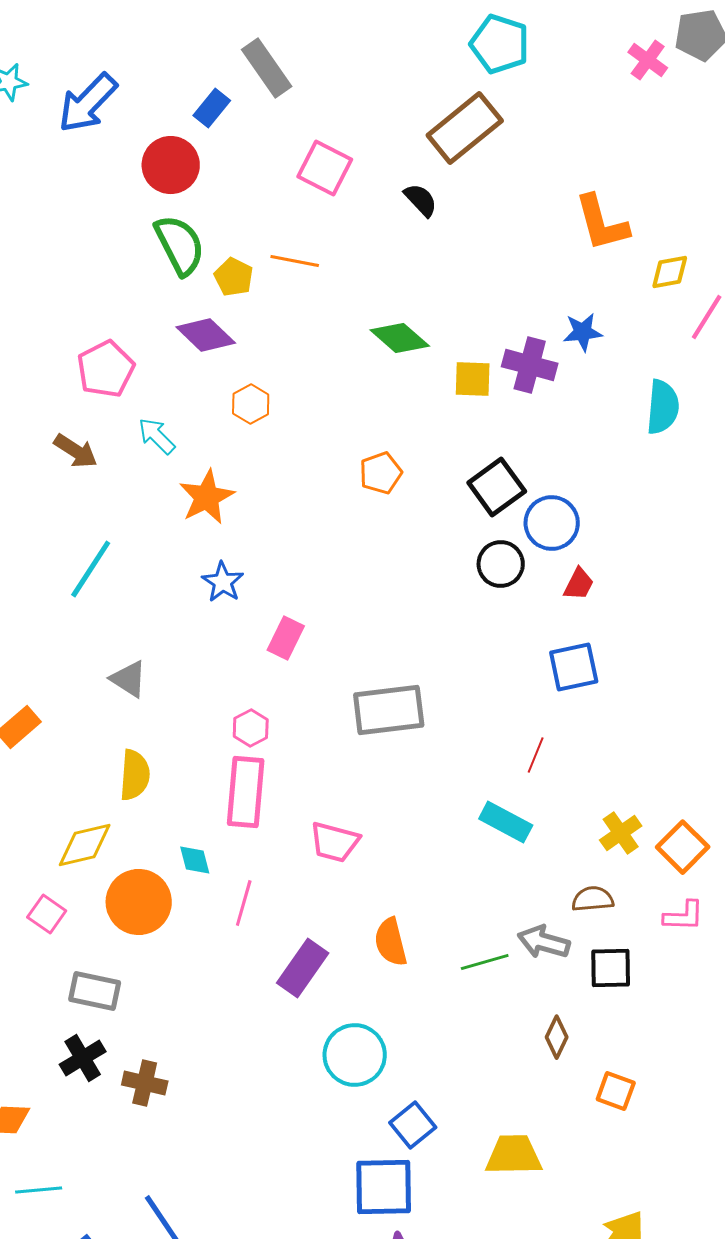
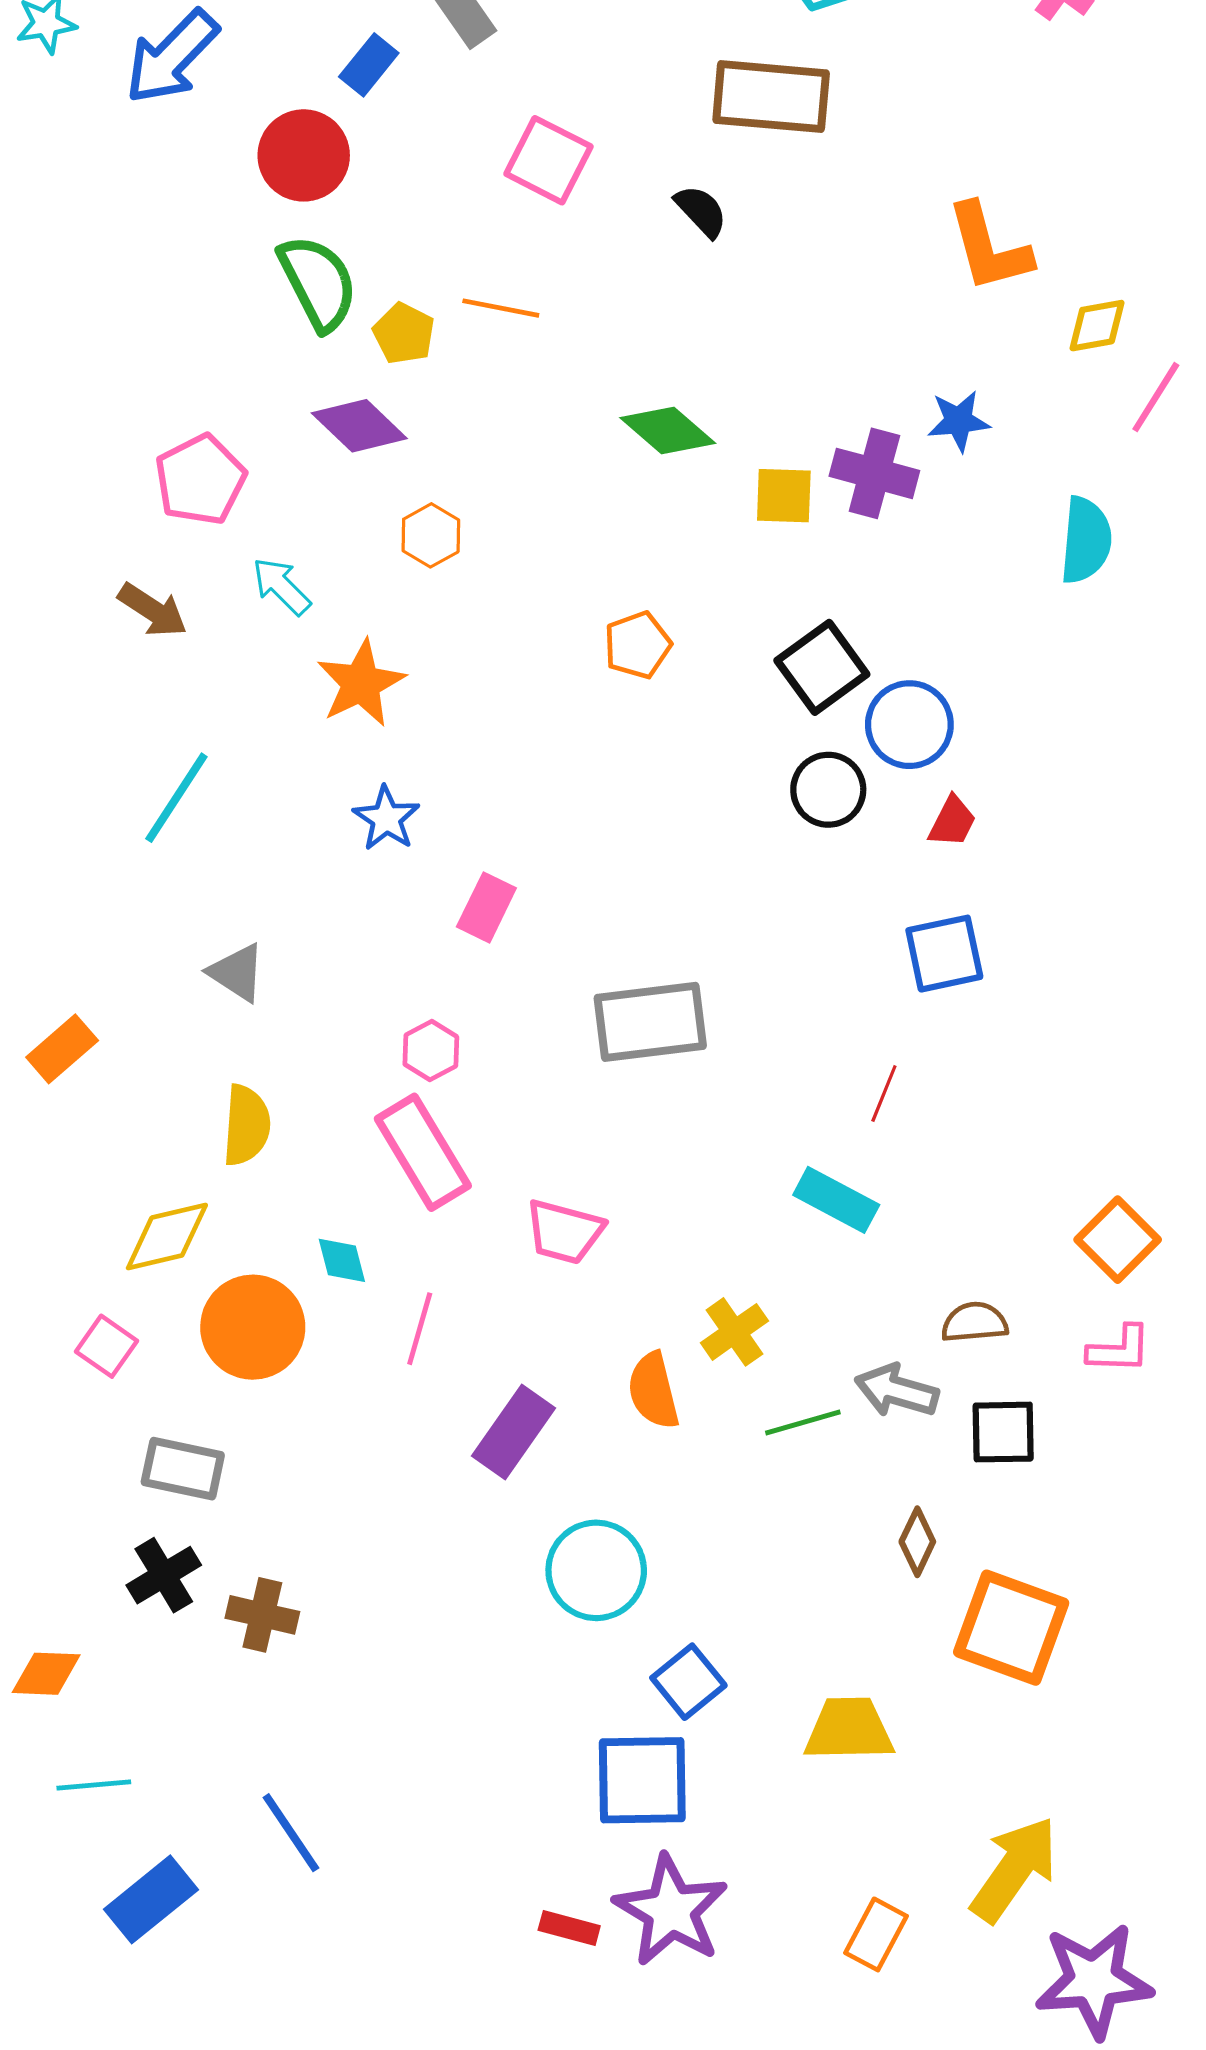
brown rectangle: (465, 128) -> (771, 97), turned 44
pink rectangle: (246, 792) -> (423, 1152), turned -36
yellow cross: (621, 833) -> (734, 1332), moved
orange square: (616, 1091) -> (1011, 1628), size x1.8

